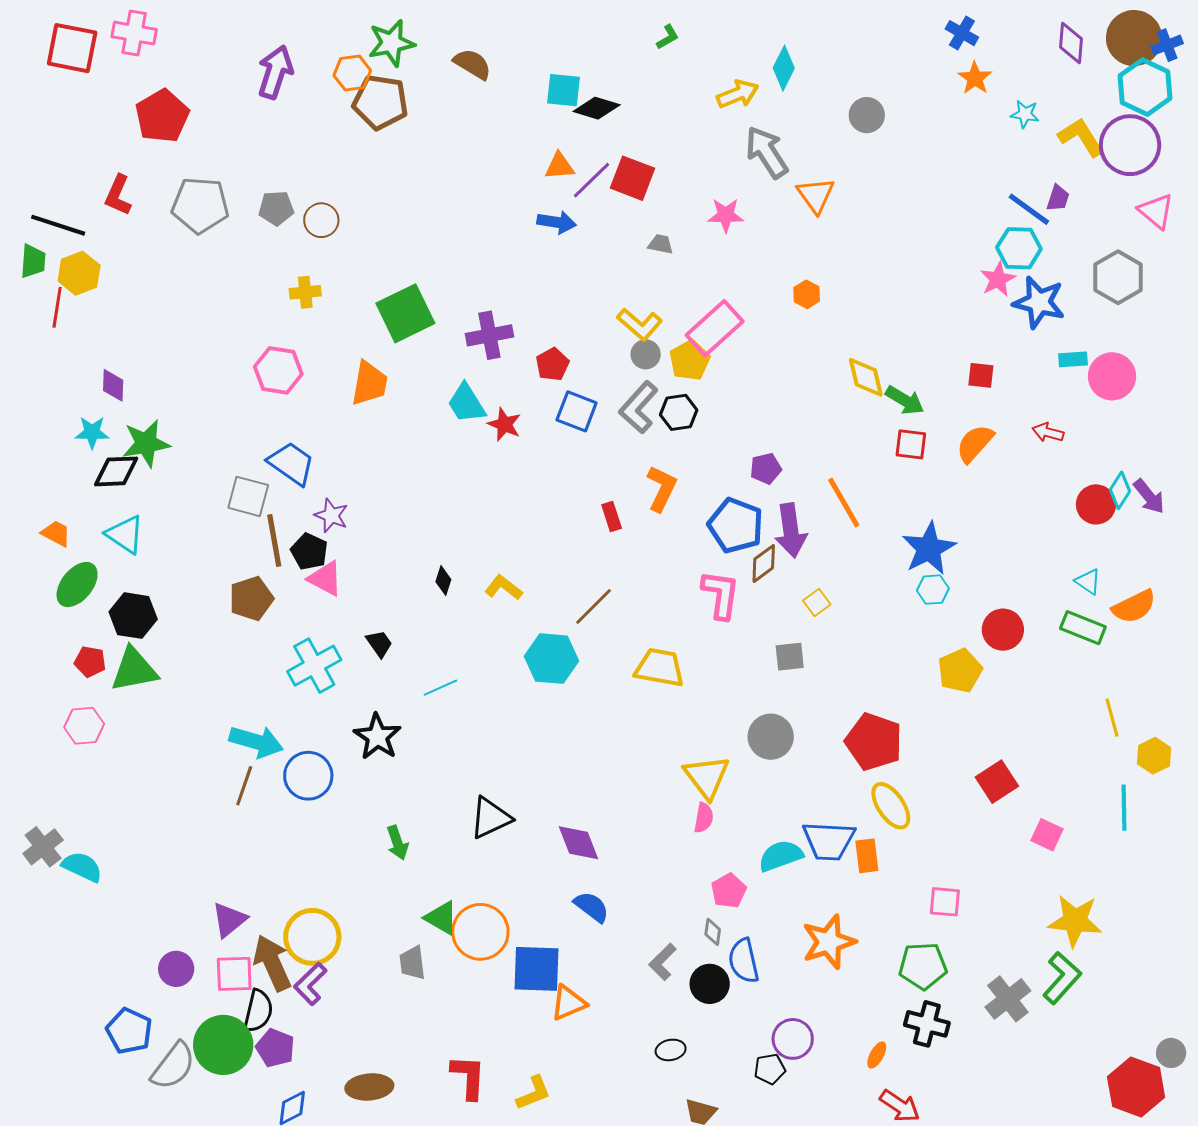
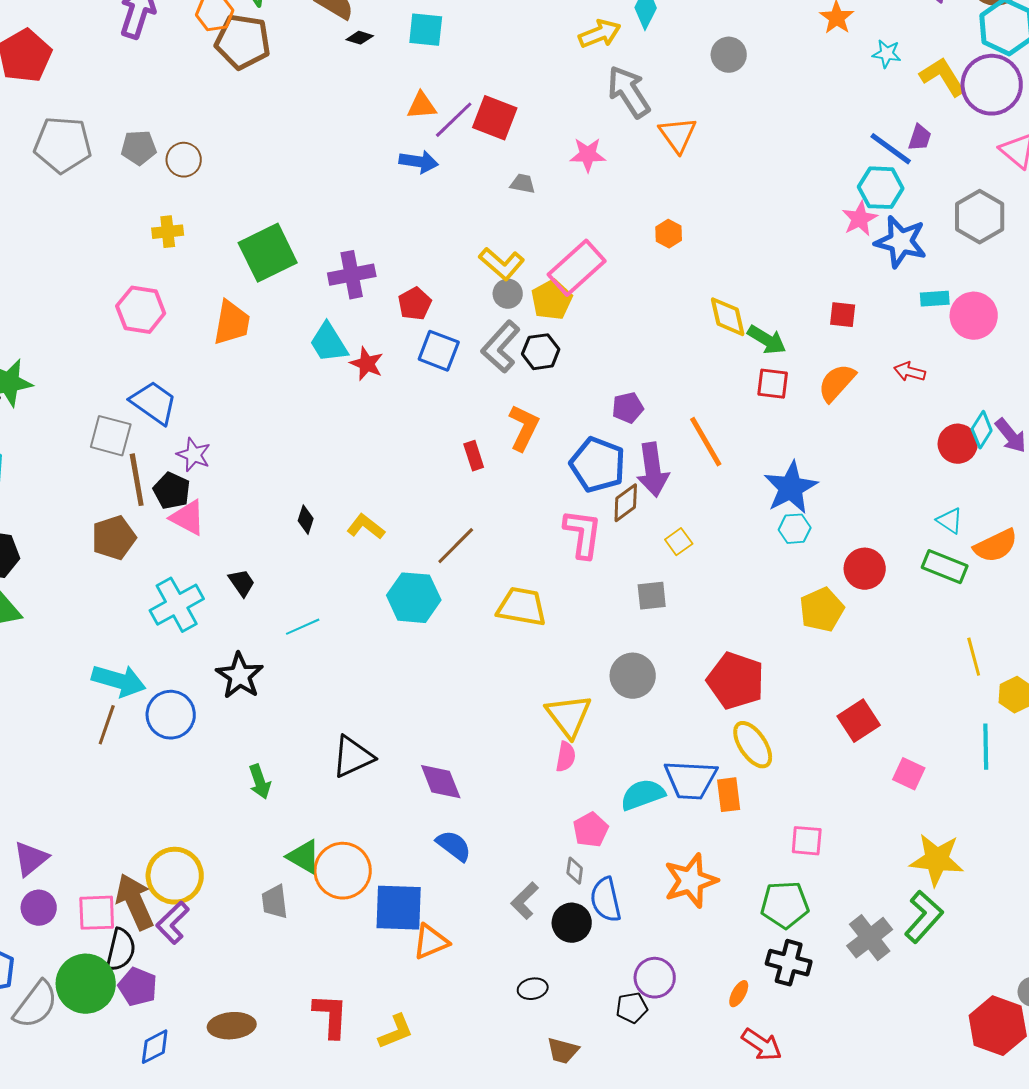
black diamond: (597, 108) -> (360, 38), moved, size x0.6
purple triangle: (229, 920) -> (31, 859), moved

